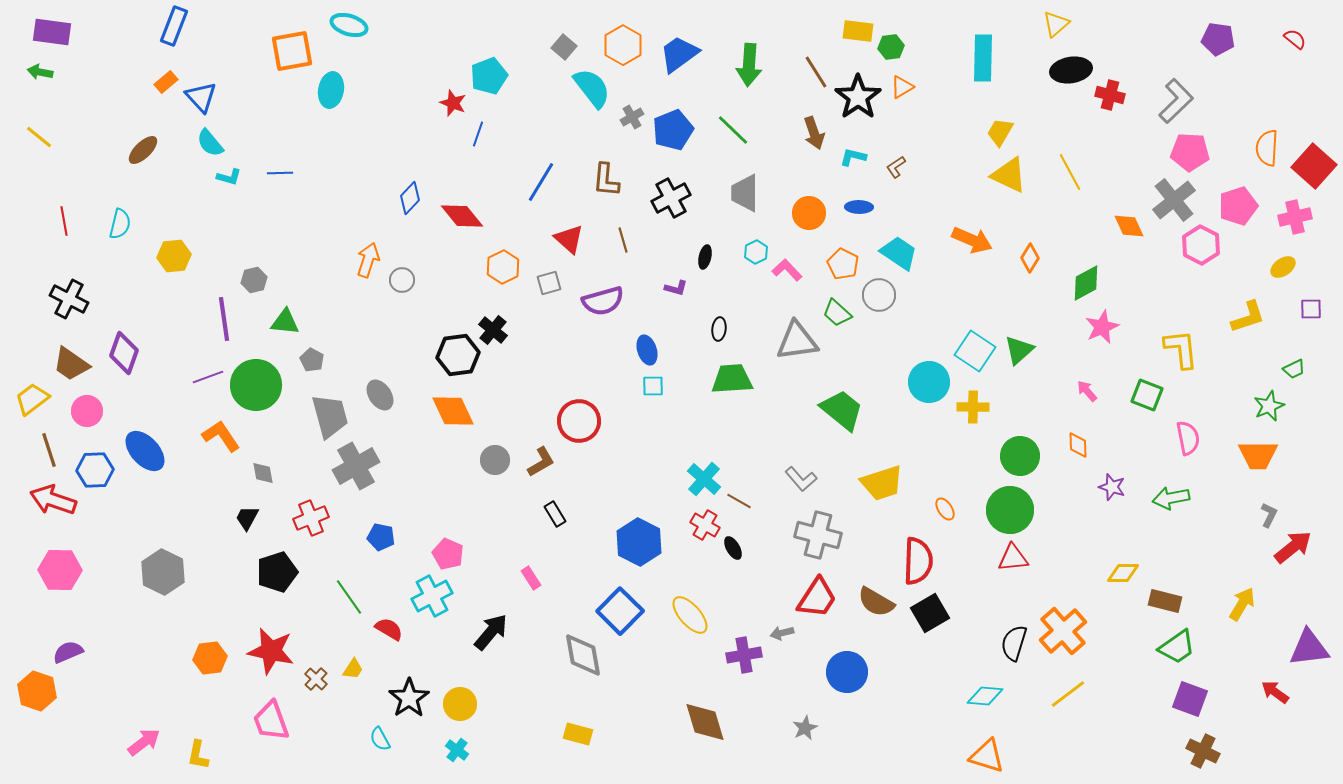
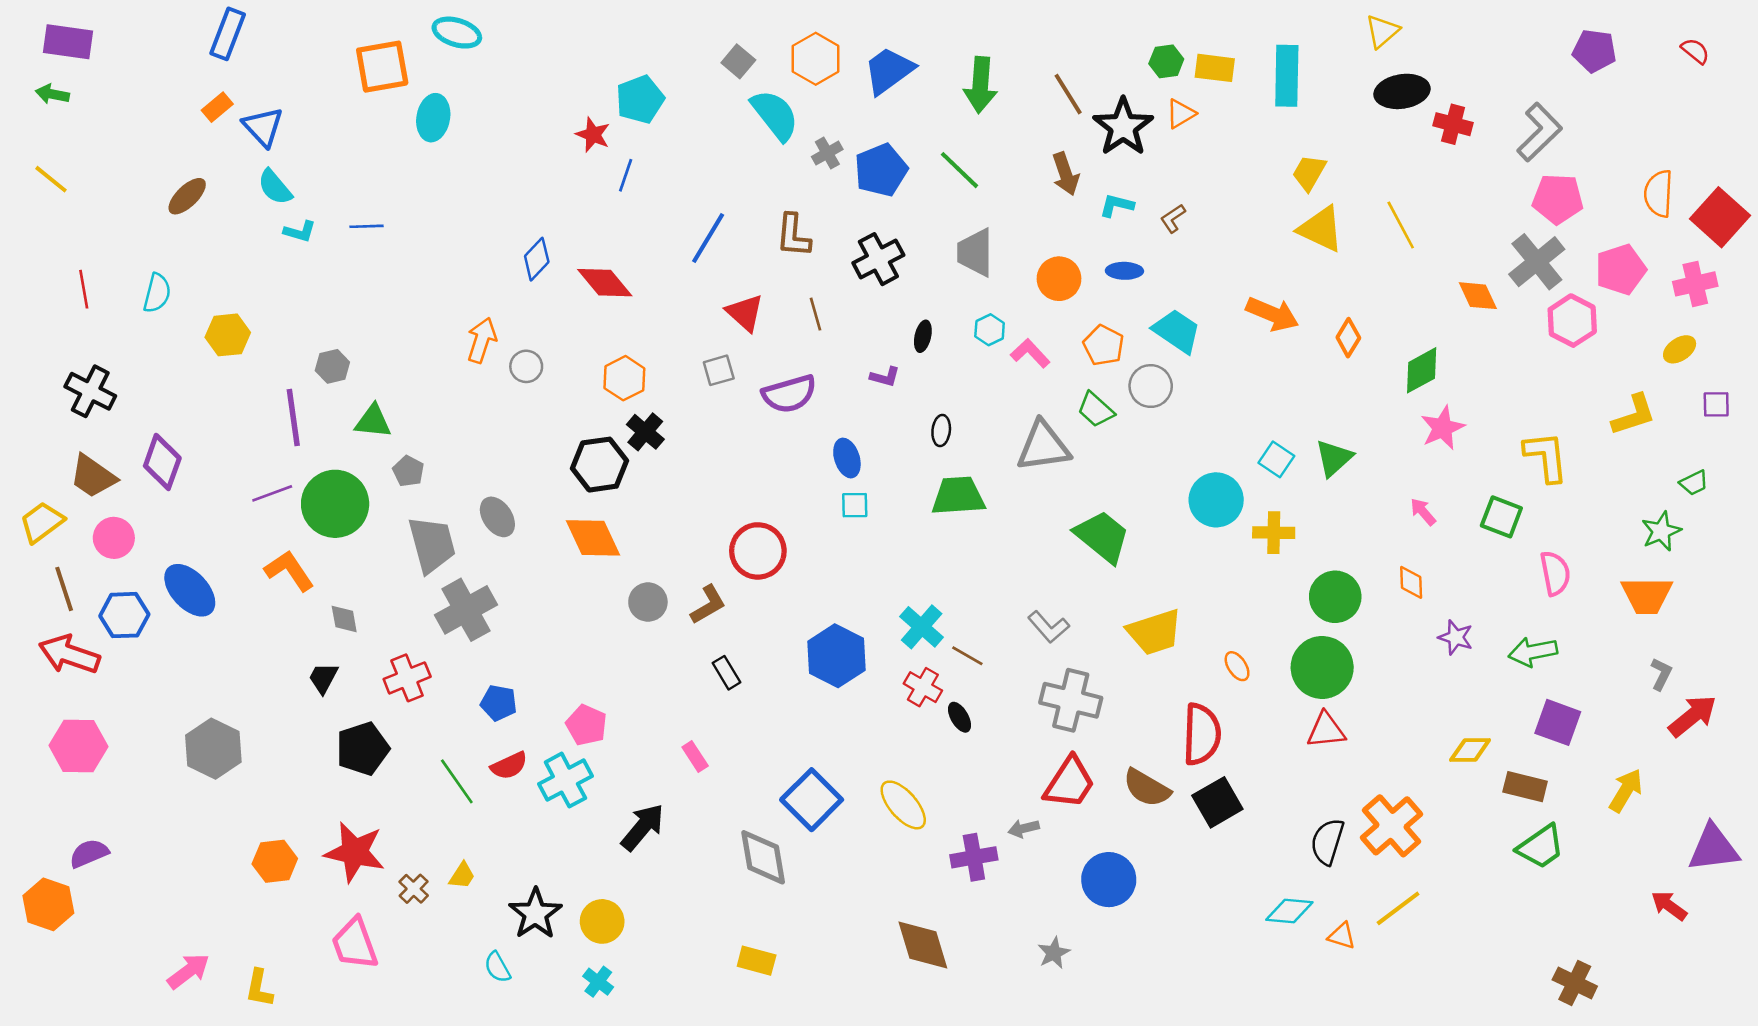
yellow rectangle: (858, 31) -> (1215, 68), moved
orange hexagon: (503, 267) -> (624, 378), moved
cyan square: (975, 351) -> (1276, 459), size x0.7
blue hexagon: (639, 542) -> (836, 656), moved
red semicircle: (389, 629) -> (509, 766), moved, turned 124
purple square: (1190, 699) -> (1558, 722), moved
orange triangle: (987, 756) -> (1342, 936), moved, size x0.6

